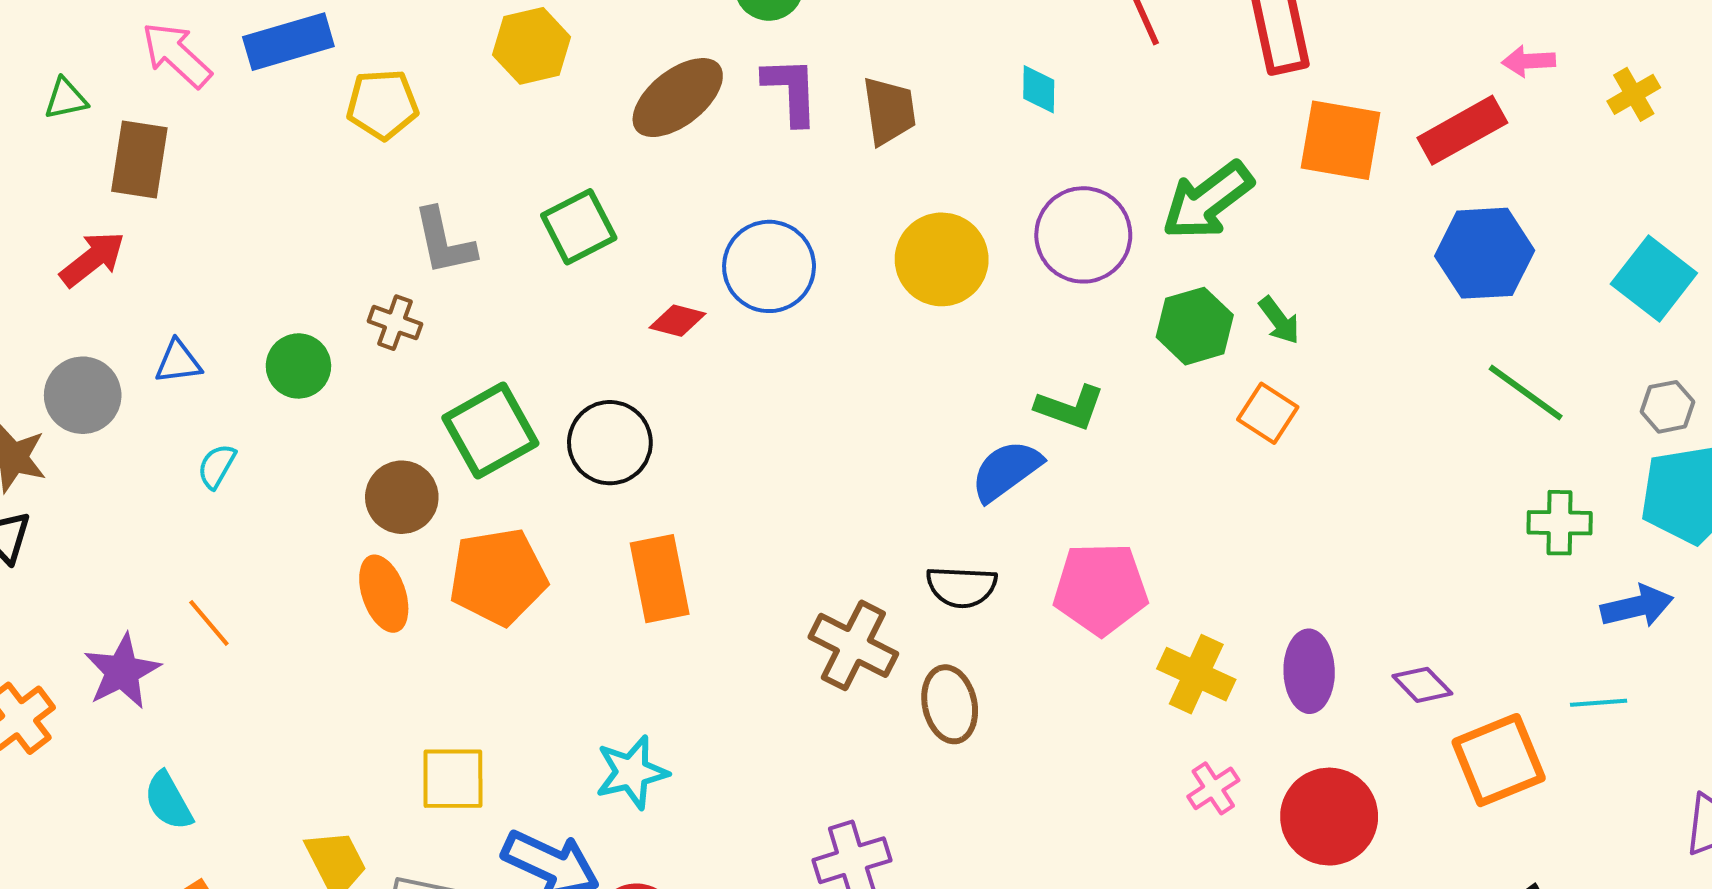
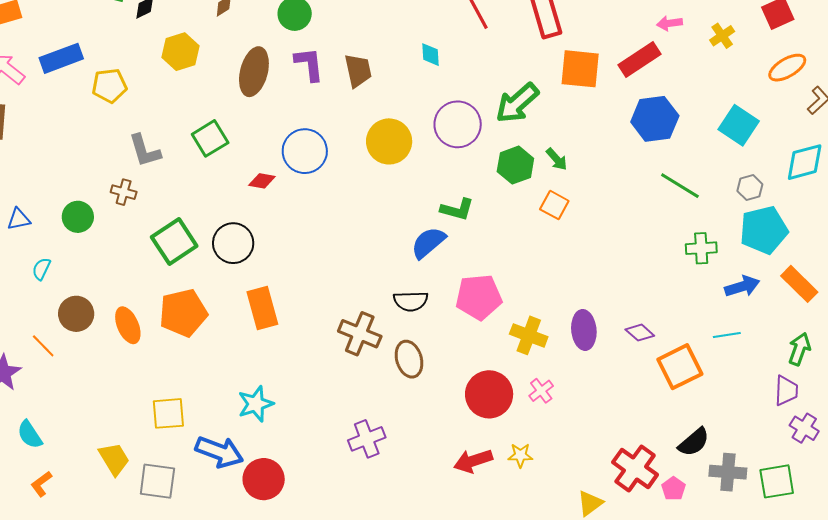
brown ellipse: (678, 98) -> (254, 72), turned -33
brown circle: (402, 497) -> (76, 314), moved
red circle: (1329, 817) -> (489, 394), moved

